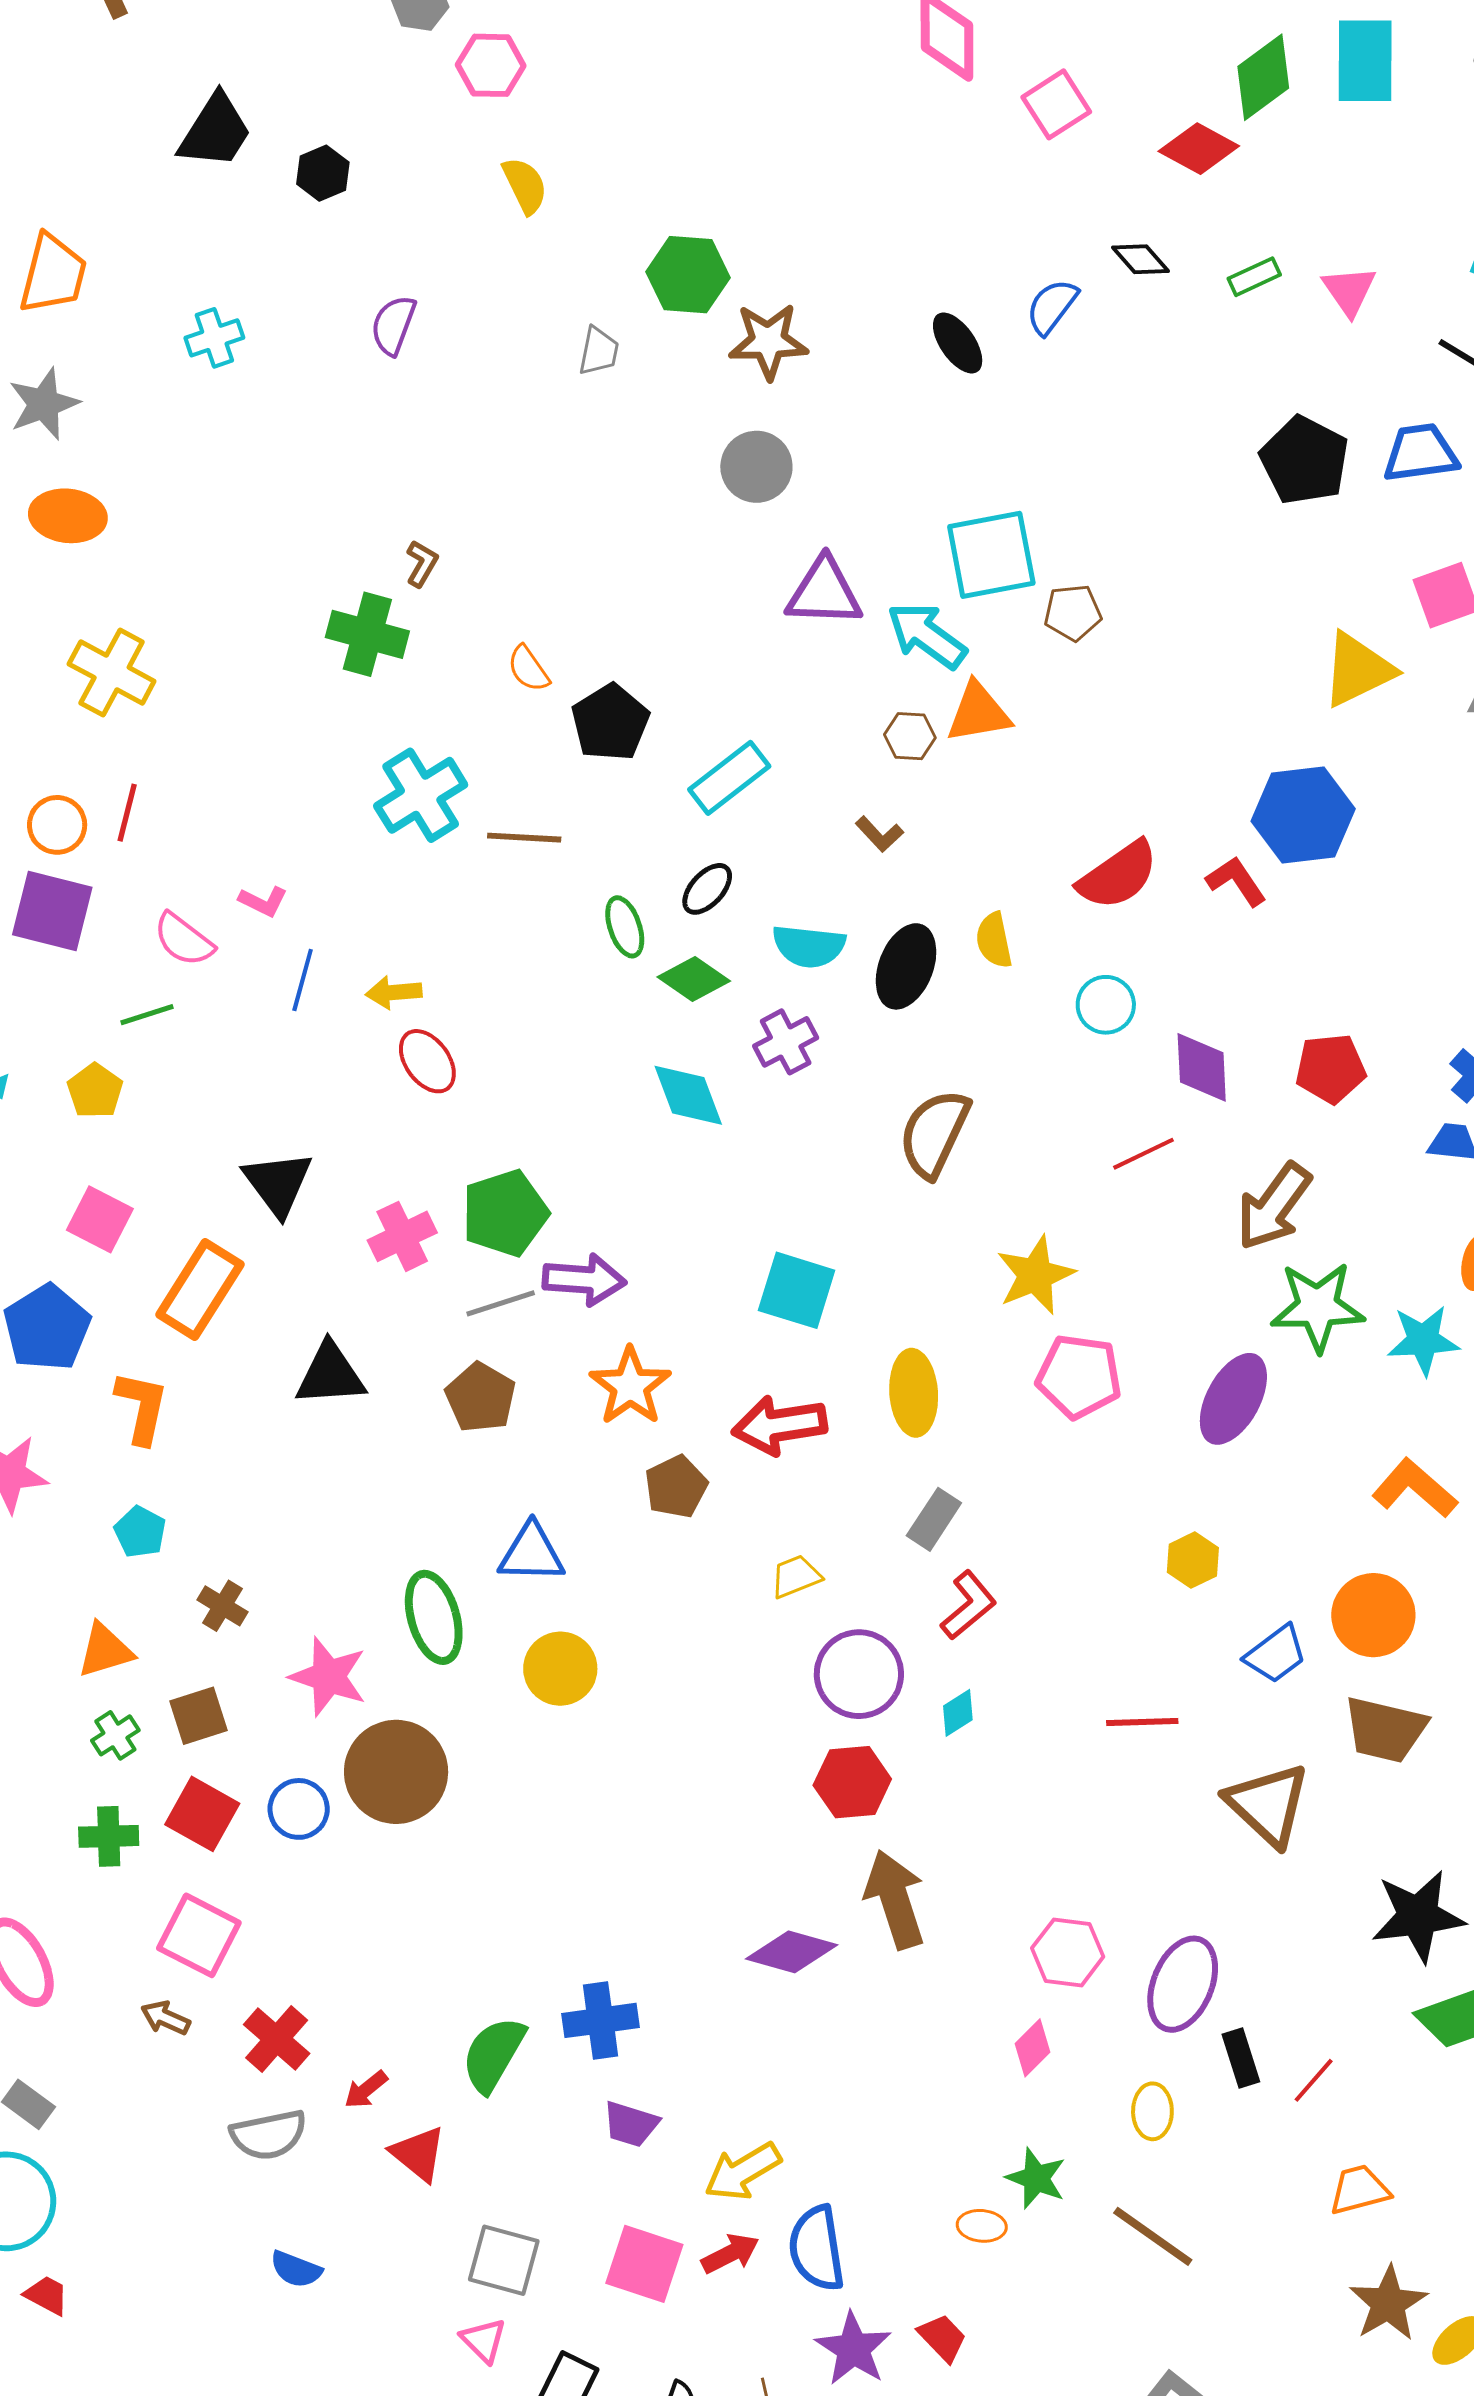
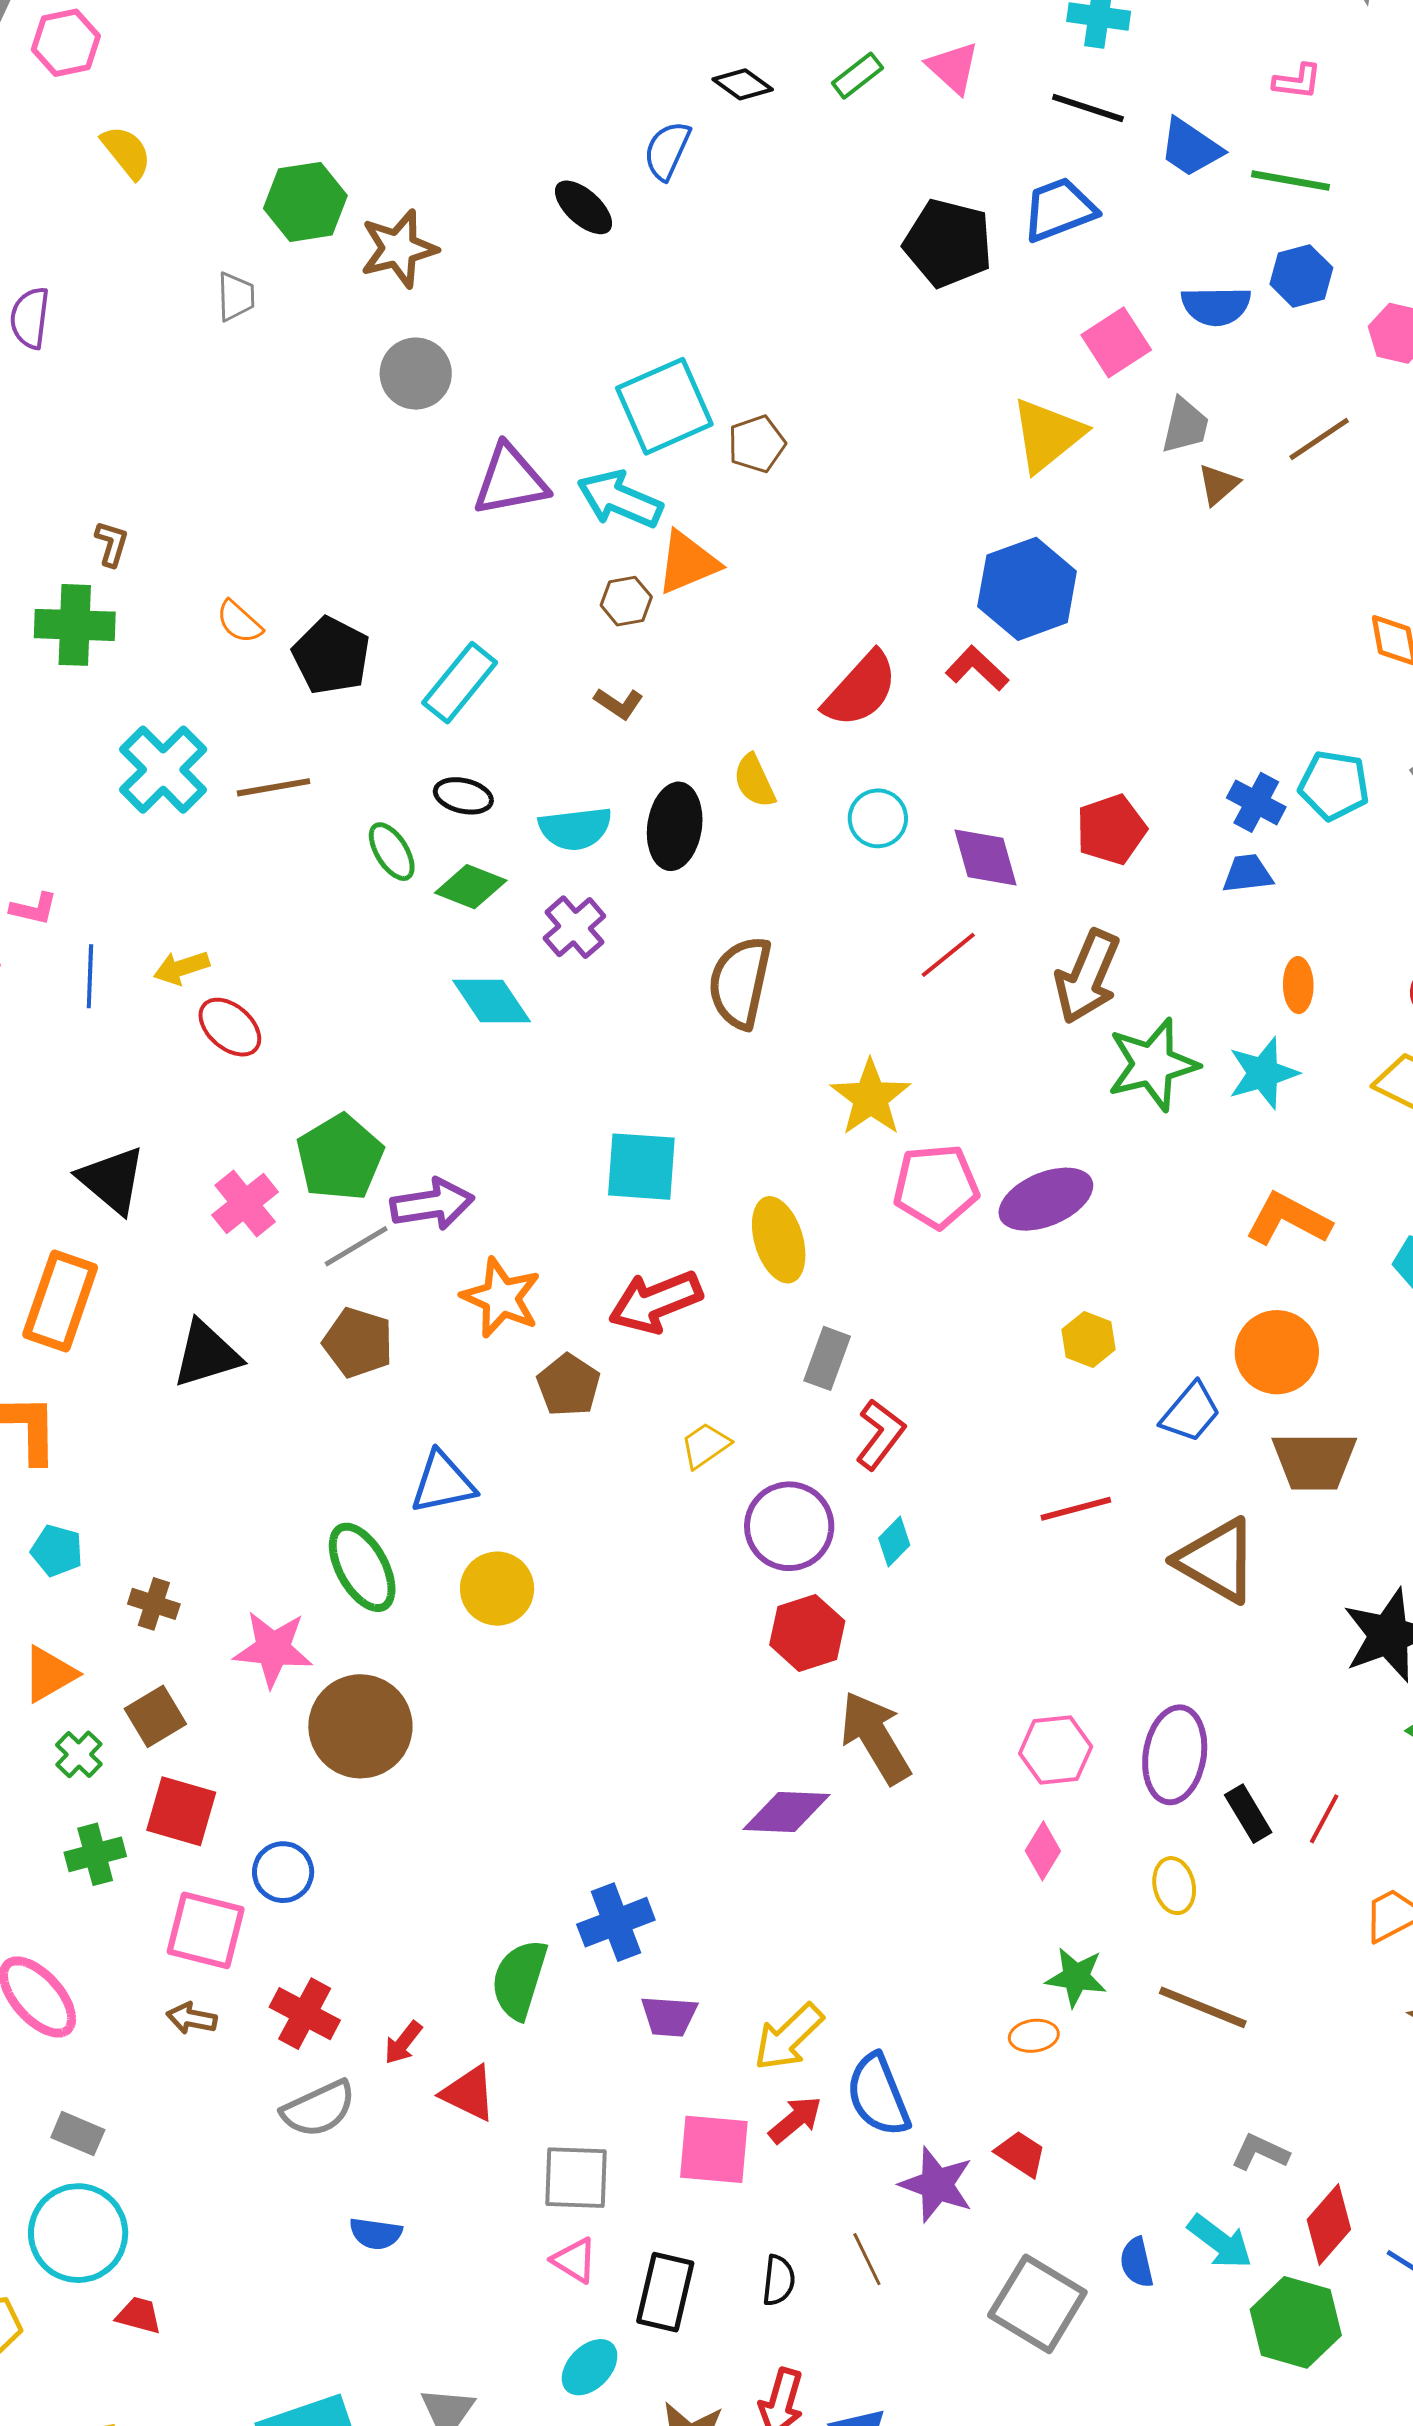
black ellipse: (707, 889) -> (463, 796), turned 74
purple ellipse: (1233, 1399) -> (1046, 1199), moved, turned 52
blue circle: (299, 1809) -> (283, 1872), moved

